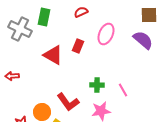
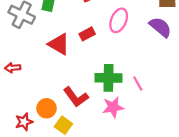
red rectangle: (78, 46) -> (87, 34), turned 40
green cross: (97, 85) -> (109, 78), size x1.6

